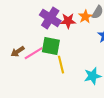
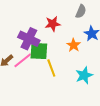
orange star: (85, 17) -> (74, 45), moved
purple cross: (50, 18) -> (29, 39), moved

